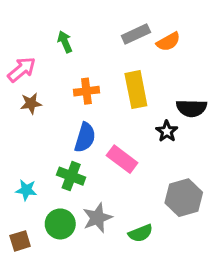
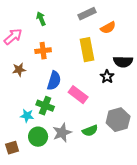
orange semicircle: (168, 42) -> (108, 28), moved
orange cross: (86, 91) -> (43, 51), moved
brown star: (31, 103) -> (19, 70), moved
cyan star: (26, 190) -> (27, 116), moved
green semicircle: (141, 233) -> (90, 131), moved

